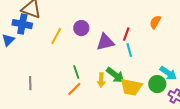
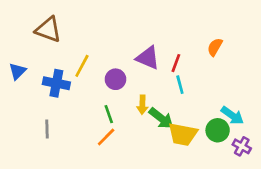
blue cross: (22, 24) -> (56, 83), moved
purple circle: (81, 28) -> (115, 79), moved
purple triangle: (105, 42) -> (148, 58), moved, turned 36
yellow arrow: (101, 80) -> (142, 105), moved

